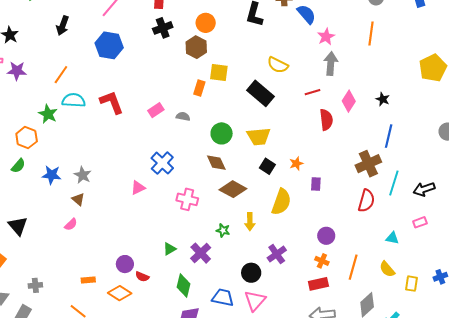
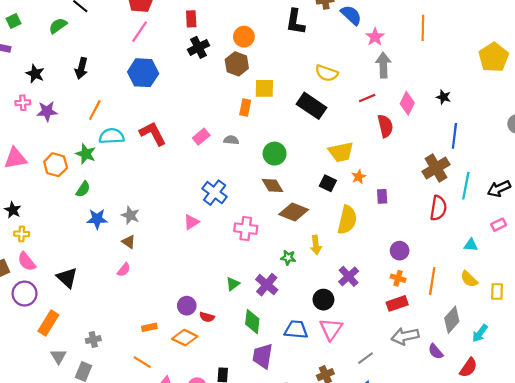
black arrow: (63, 26) -> (81, 68), moved
yellow trapezoid: (259, 136) -> (341, 152), moved
orange hexagon: (27, 138) -> (56, 165), moved
green semicircle: (18, 166) -> (83, 189), moved

